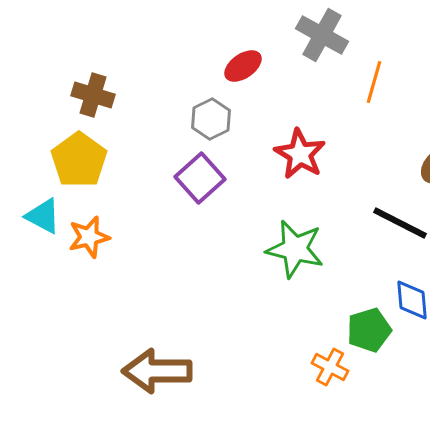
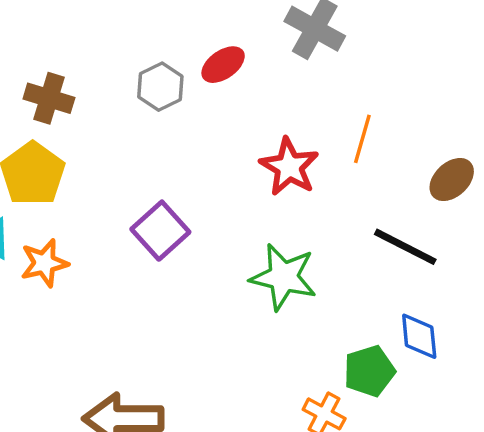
orange line: (374, 82) -> (362, 139), moved
gray hexagon: (211, 119) -> (160, 87), moved
purple square: (200, 178) -> (160, 231), moved

